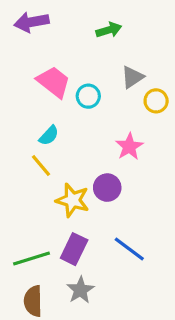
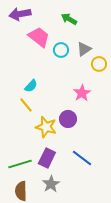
green arrow: (109, 30) -> (69, 19), turned -133
pink trapezoid: (54, 82) -> (39, 37), moved
cyan circle: (88, 96) -> (61, 50), moved

